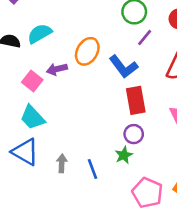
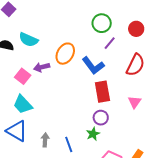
cyan semicircle: (40, 34) -> (28, 40), turned -126

